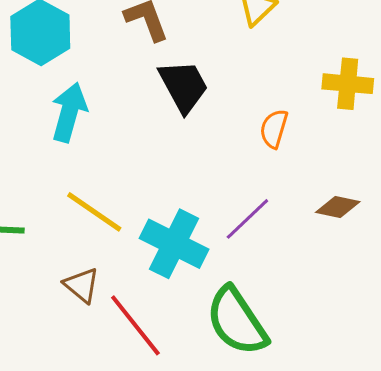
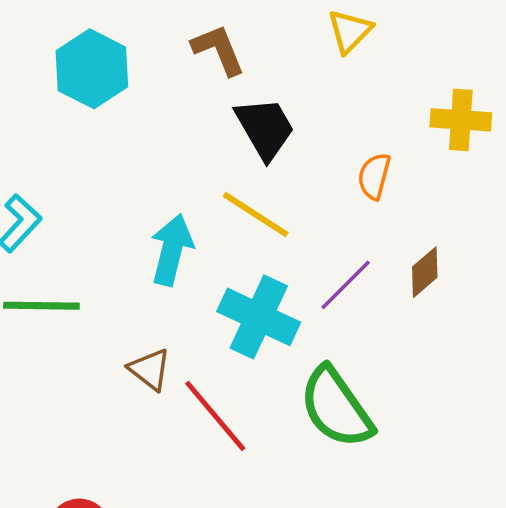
cyan arrow: (69, 112) -> (172, 250), moved
brown diamond: (338, 207) -> (425, 272), moved, turned -51
yellow line: (94, 212) -> (256, 214), moved

